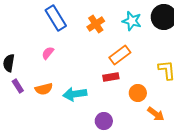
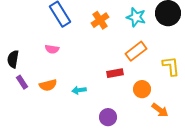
pink semicircle: (48, 53) -> (52, 49), turned -120
orange rectangle: (120, 55) -> (136, 51), moved
cyan arrow: (75, 94) -> (79, 90), size x0.6

